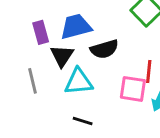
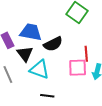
blue trapezoid: (76, 27) -> (31, 32), turned 35
cyan triangle: (79, 82) -> (40, 69), turned 35

